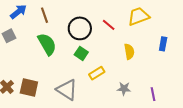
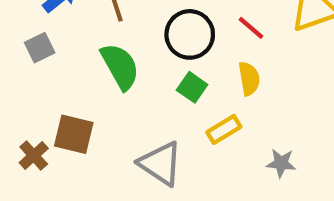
yellow semicircle: (129, 52) -> (249, 79), moved
brown square: (29, 87) -> (74, 134), moved

